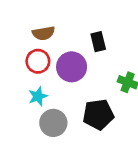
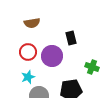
brown semicircle: (44, 33) -> (32, 23), moved

